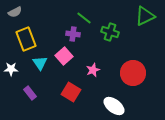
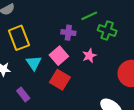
green line: (84, 18) -> (89, 16), moved, turned -63
pink star: (93, 70) -> (89, 56), moved
red square: (71, 92) -> (60, 80), moved

